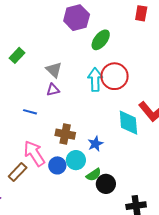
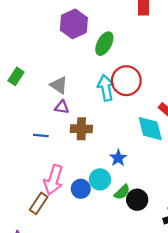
purple triangle: (53, 90) -> (62, 107), turned 32
brown cross: (65, 134) -> (81, 129), moved
pink arrow: (34, 153) -> (53, 180), turned -120

